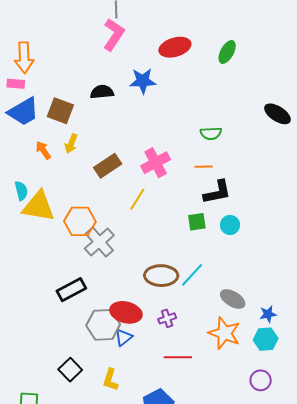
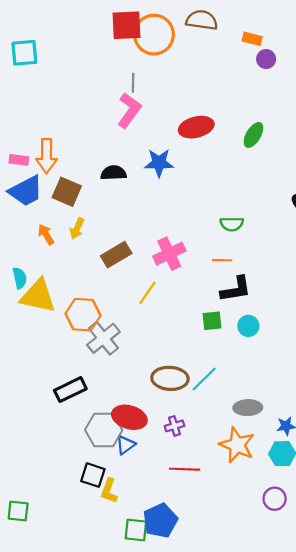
orange arrow: (24, 58) -> (47, 156), moved
gray ellipse: (233, 299) -> (248, 408), turned -35
black square: (70, 370) -> (93, 475), moved, turned -30

